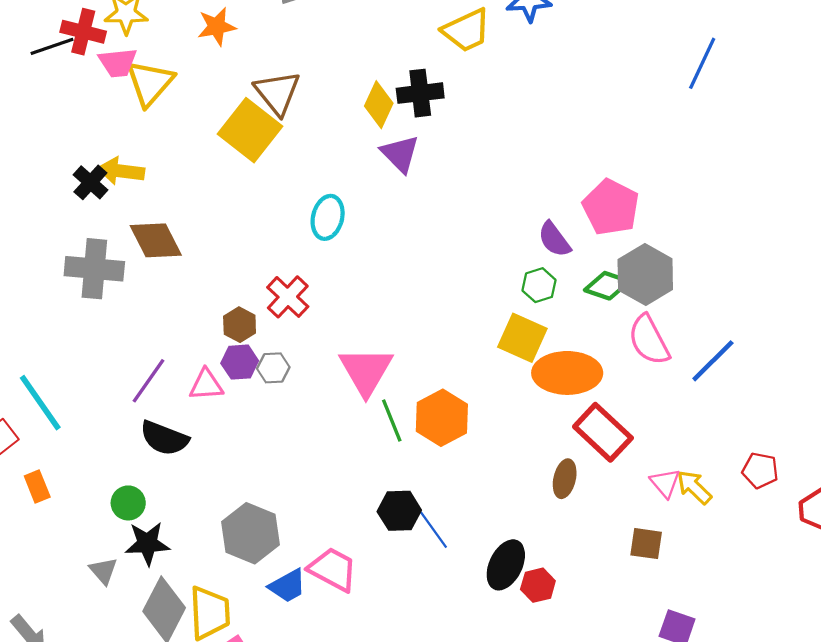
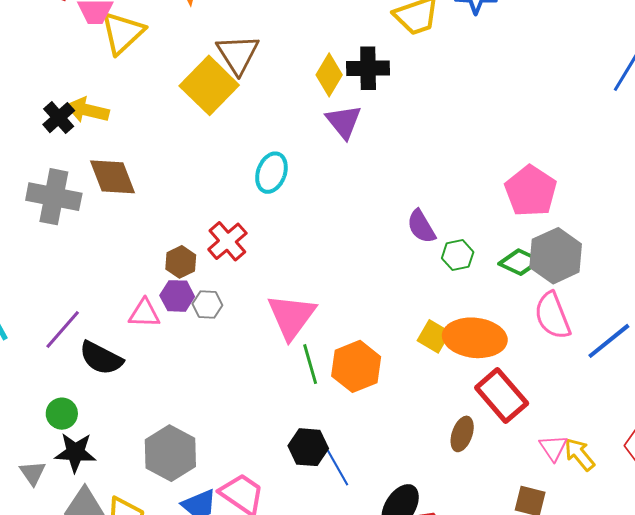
purple semicircle: (554, 239) -> (421, 227), moved
yellow square: (522, 338) -> (434, 336), moved, size x0.7
purple line: (149, 381) -> (63, 330), moved

